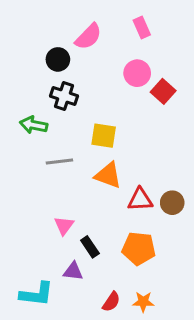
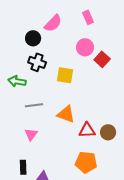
yellow square: (104, 136) -> (65, 75), moved
pink triangle: (64, 226) -> (31, 134), moved
black rectangle: (90, 247) -> (23, 167), moved, turned 32

